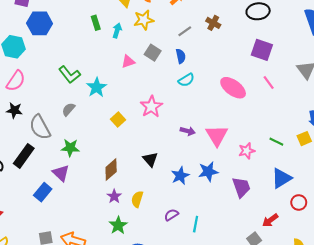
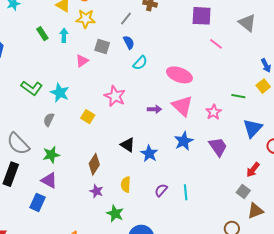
yellow star: (144, 20) -> (86, 19), turned 30
pink ellipse: (233, 88) -> (179, 75), moved
gray semicircle: (68, 109) -> (49, 120), moved
blue star: (180, 176) -> (149, 154), moved
purple star: (114, 196) -> (96, 191), moved

